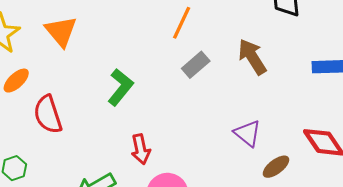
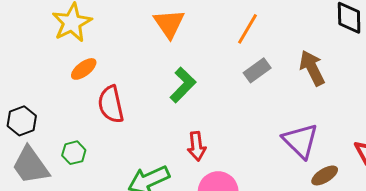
orange triangle: (61, 31) -> (169, 24), moved
purple triangle: (248, 133) -> (300, 141), size x1.4

